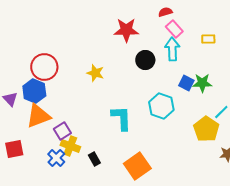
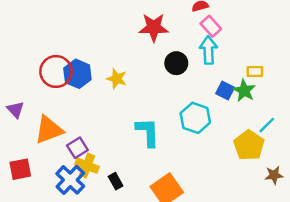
yellow rectangle: (208, 39) -> (255, 71), moved
green star: (202, 83) -> (244, 91), turned 30
blue hexagon: (34, 91) -> (77, 74), moved
blue cross: (56, 158) -> (70, 180), size x1.4

